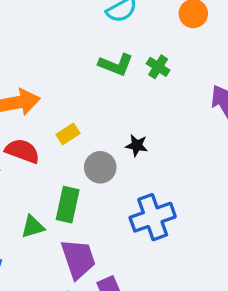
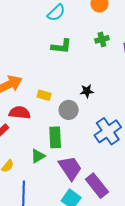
green cross: (158, 67) -> (102, 39), moved, turned -32
yellow rectangle: (68, 134) -> (44, 95), turned 64

